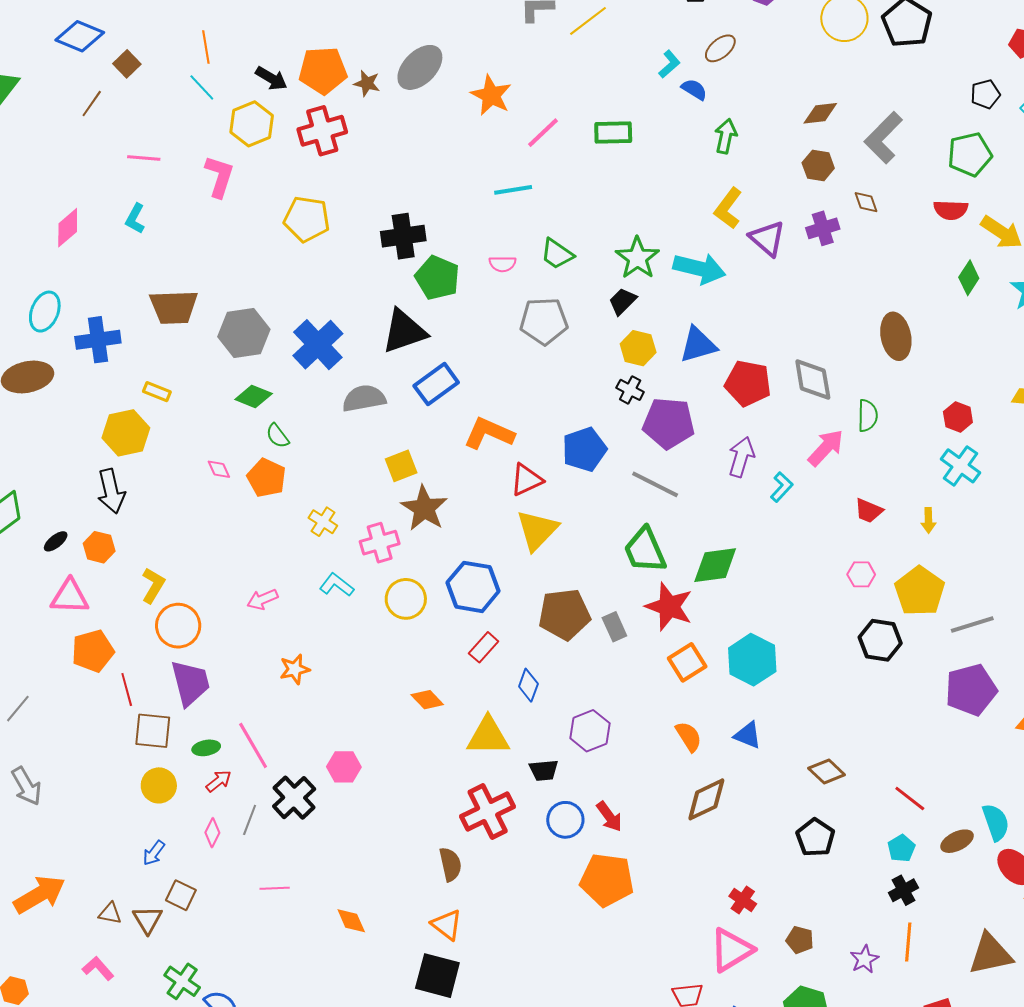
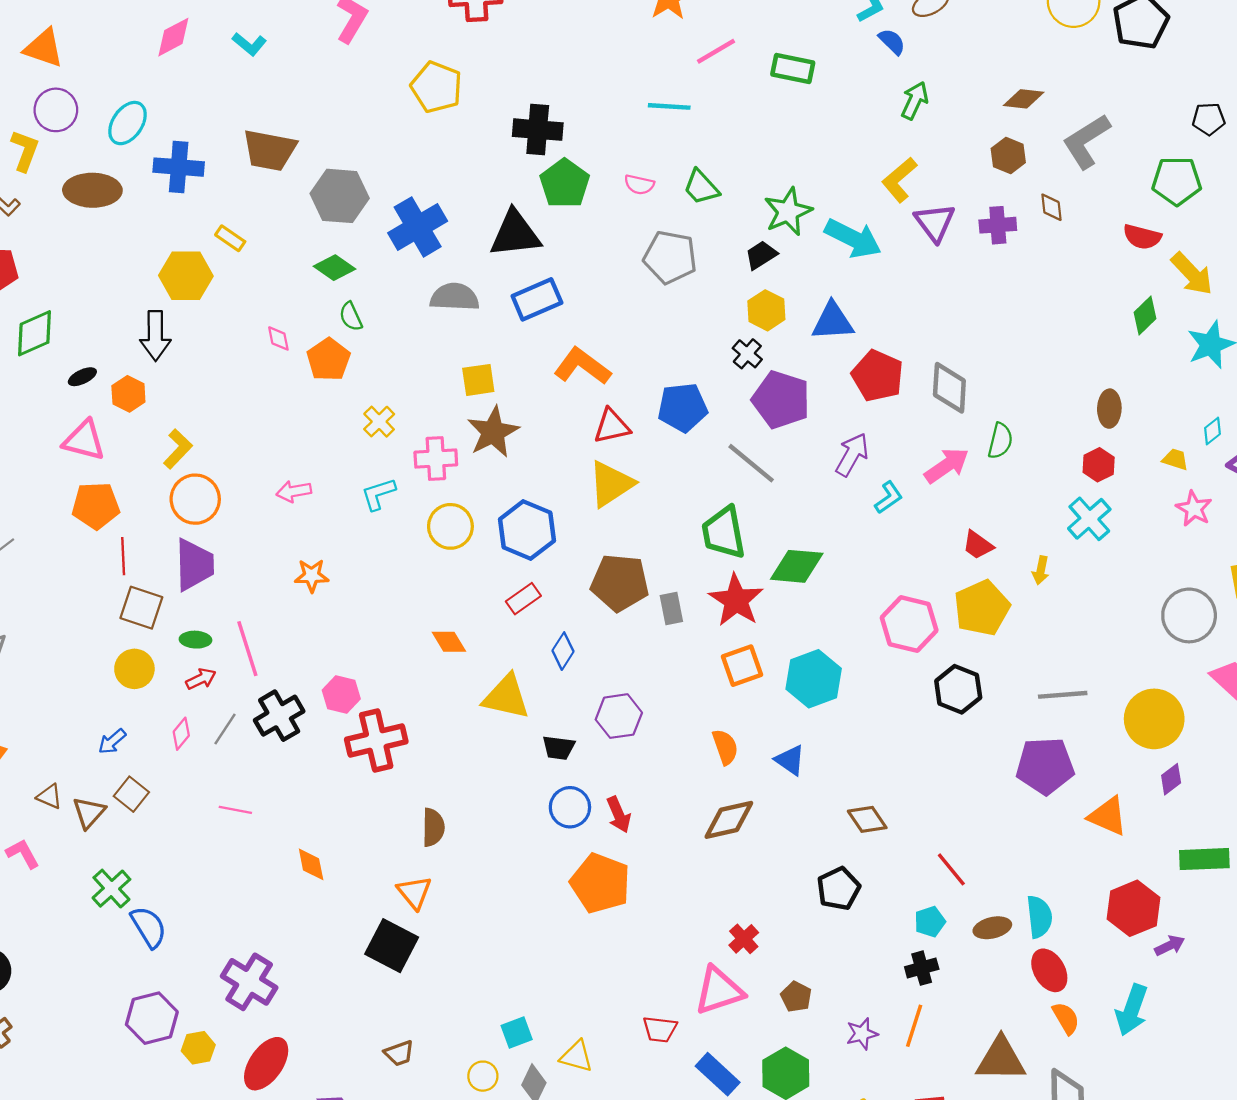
cyan L-shape: (135, 219) -> (249, 44), turned -92
brown ellipse: (896, 336) -> (1109, 409), moved, size x0.7
pink hexagon: (861, 574) -> (909, 624), moved, size x1.8
cyan L-shape: (337, 585) -> (378, 494), turned -68
yellow pentagon: (920, 591) -> (982, 608), moved
red cross: (488, 811) -> (376, 741), moved

